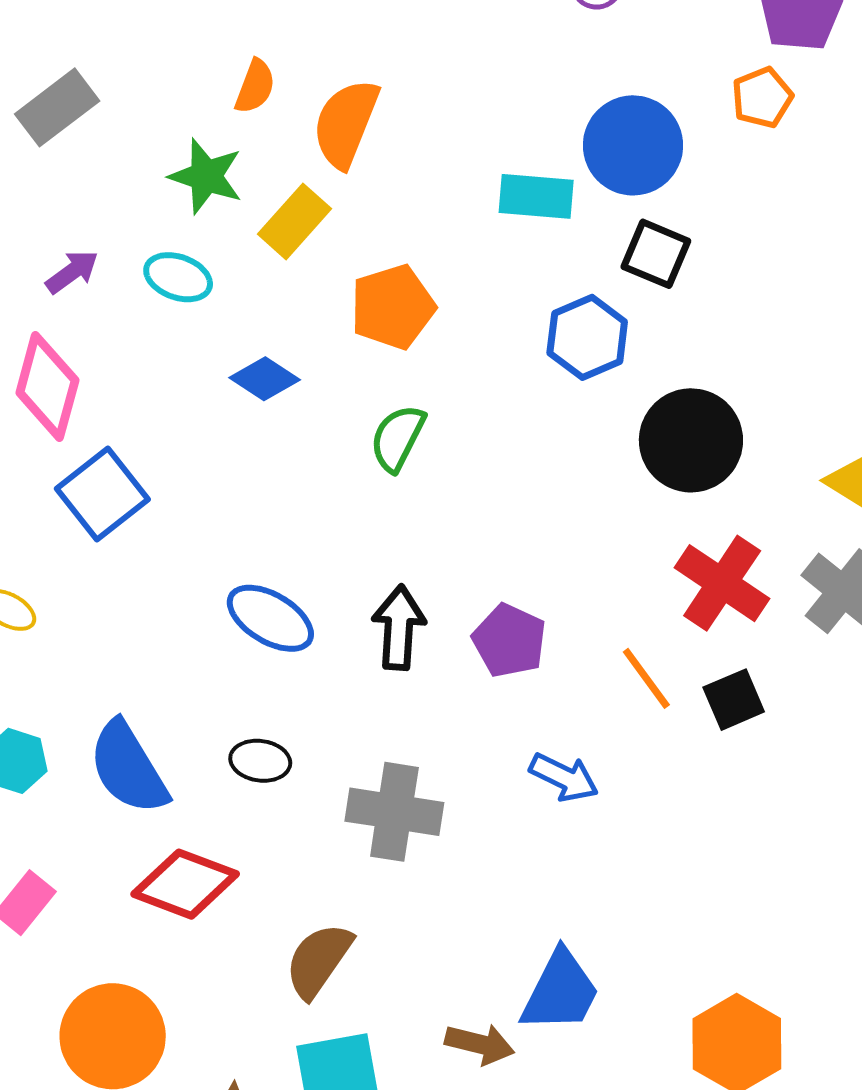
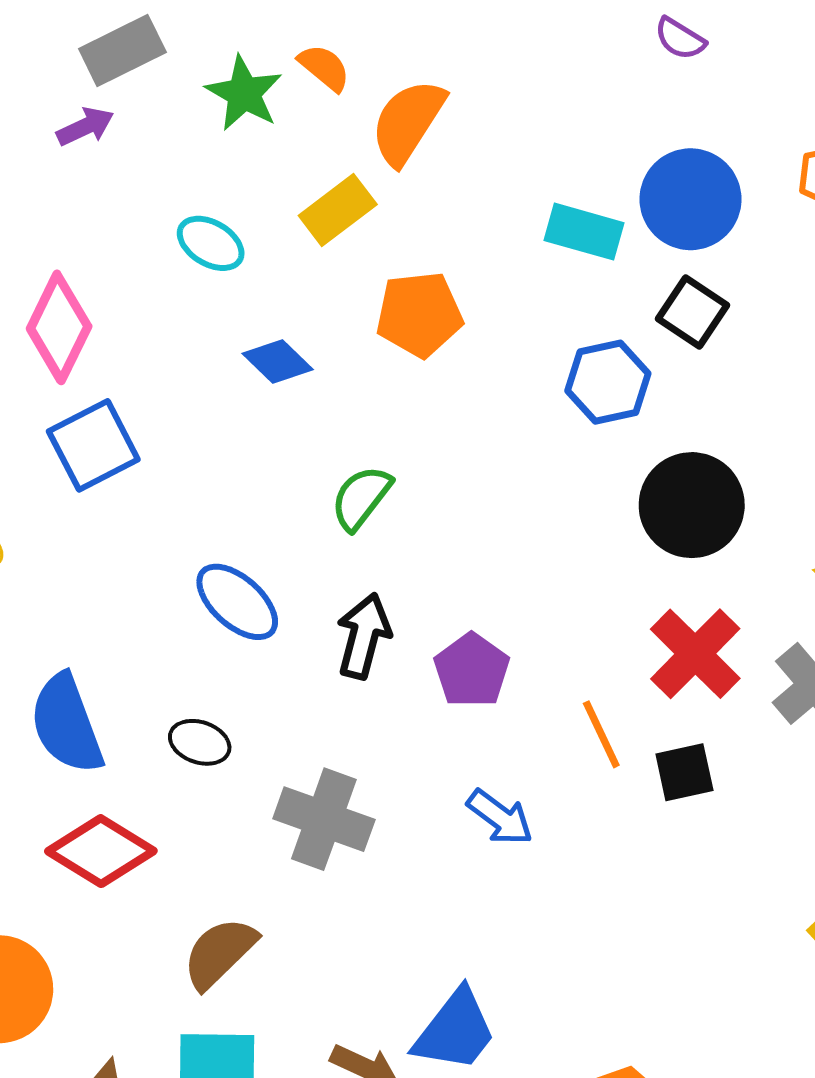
orange semicircle: (255, 86) -> (324, 68), turned -82
green star: (206, 176) -> (244, 93), moved
purple arrow: (72, 272) -> (85, 127), moved
green semicircle: (398, 438) -> (361, 498), moved

